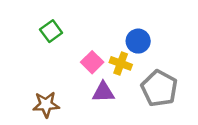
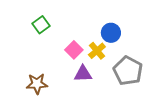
yellow cross: (121, 63) -> (97, 51), turned 30

